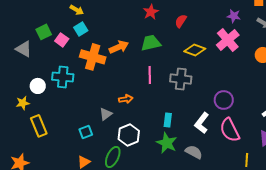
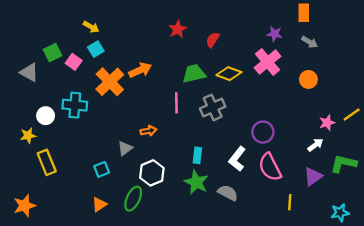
green trapezoid: (151, 43) -> (194, 74), moved
orange cross: (93, 57) -> (110, 82), turned 30
gray cross: (181, 79) -> (213, 107), turned -30

